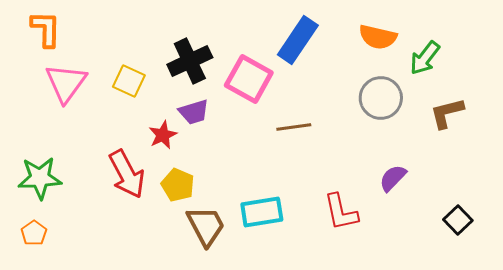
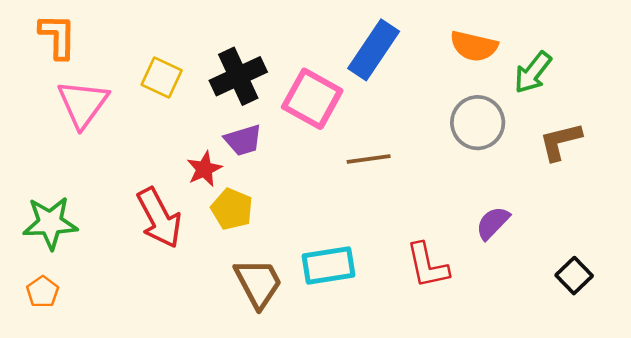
yellow square: (129, 81) -> (162, 77), moved
yellow pentagon: (178, 185) -> (232, 209), moved

